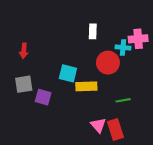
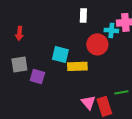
green line: (123, 100) -> (121, 92), moved

